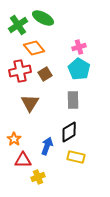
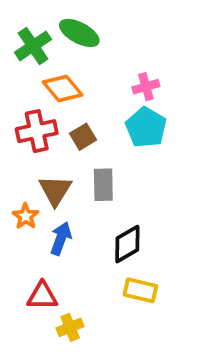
gray rectangle: (73, 100) -> (103, 185), moved
orange star: (14, 139) -> (26, 216), moved
blue arrow: (47, 146) -> (61, 238), moved

